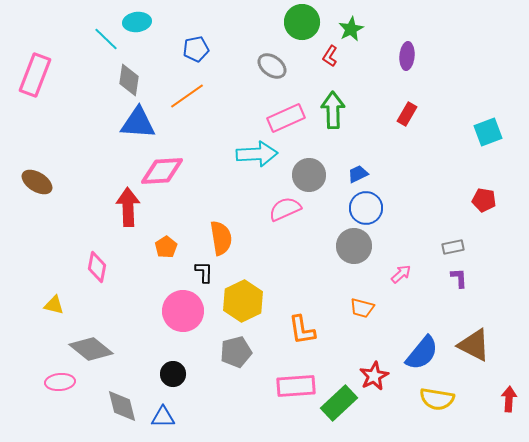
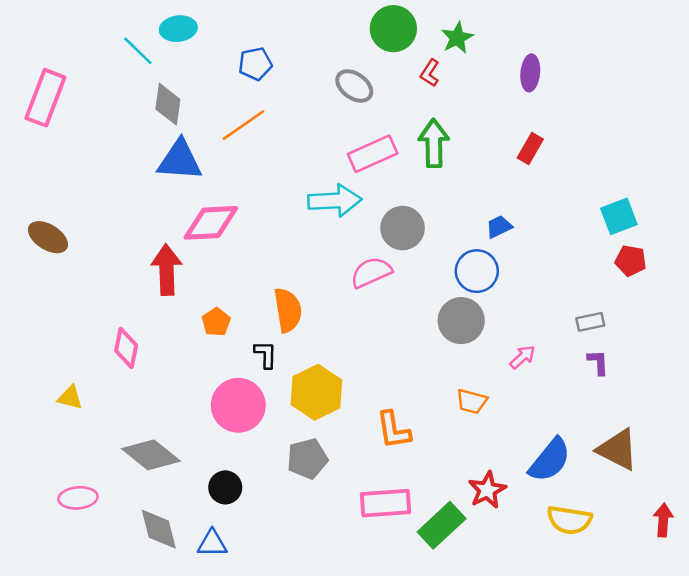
cyan square: (488, 132) -> (619, 216), moved
blue trapezoid: (358, 174) -> (499, 227), moved
gray diamond: (91, 349) -> (151, 455), moved

